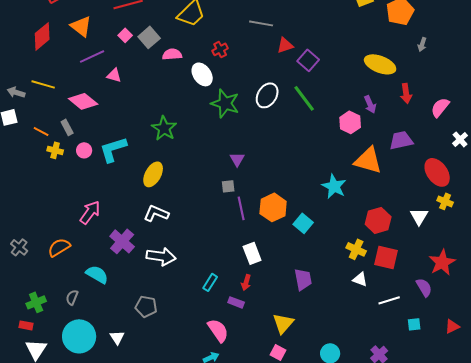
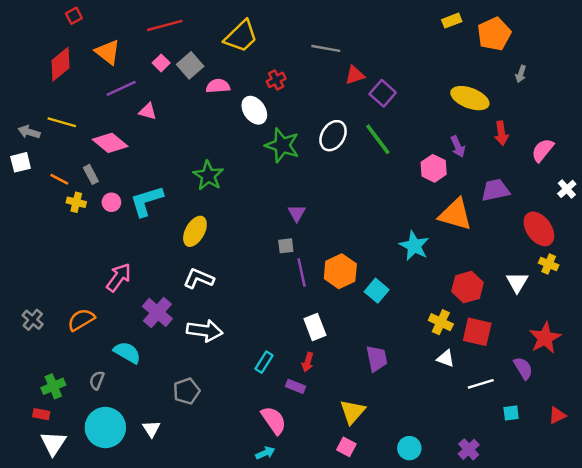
gray pentagon: (146, 306) -> (187, 391), turned -30

